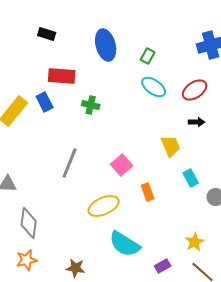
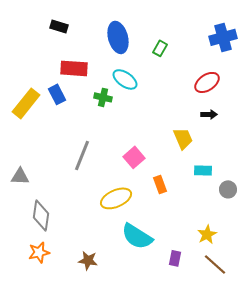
cyan ellipse: (154, 87) -> (125, 79), moved
cyan rectangle: (191, 178) -> (203, 170), turned -60
purple rectangle: (163, 266) -> (175, 258), turned -49

